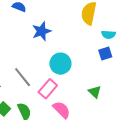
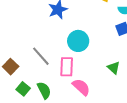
pink rectangle: (48, 89) -> (67, 67), turned -36

